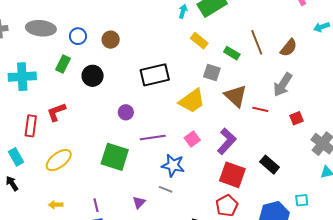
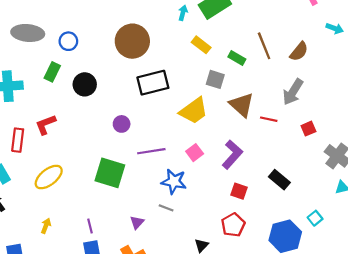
cyan arrow: (321, 27) -> (335, 28), turned -140
brown circle: (111, 40) -> (132, 41), moved, size x1.8
red square: (232, 175) -> (239, 191), size x0.6
cyan square: (302, 200) -> (315, 218), turned -32
yellow arrow: (56, 205) -> (46, 226), turned 112

